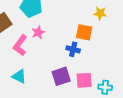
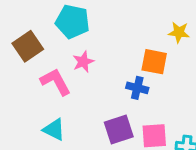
pink L-shape: (20, 45) -> (56, 82), turned 115

